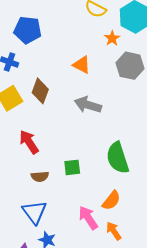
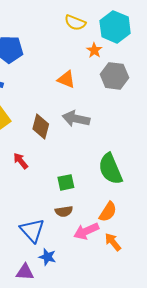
brown diamond: (40, 91) -> (41, 127), moved
red arrow: (29, 142) -> (21, 161), size x0.7
brown semicircle: (40, 177) -> (64, 211), moved
pink arrow: (88, 218) -> (86, 231), turned -75

